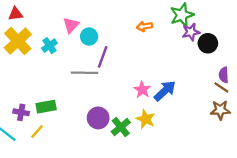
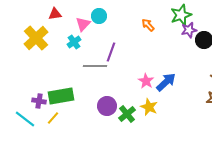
red triangle: (16, 14) -> (55, 14), moved
orange arrow: (144, 26) -> (148, 25), turned 56
cyan circle: (89, 36) -> (99, 16), moved
cyan cross: (49, 46) -> (74, 42), moved
green rectangle: (46, 107) -> (61, 96), size x1.4

